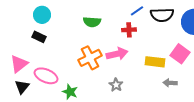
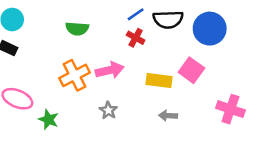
red cross: (129, 30) -> (136, 38), moved, turned 32
gray arrow: (170, 83) -> (168, 116), moved

